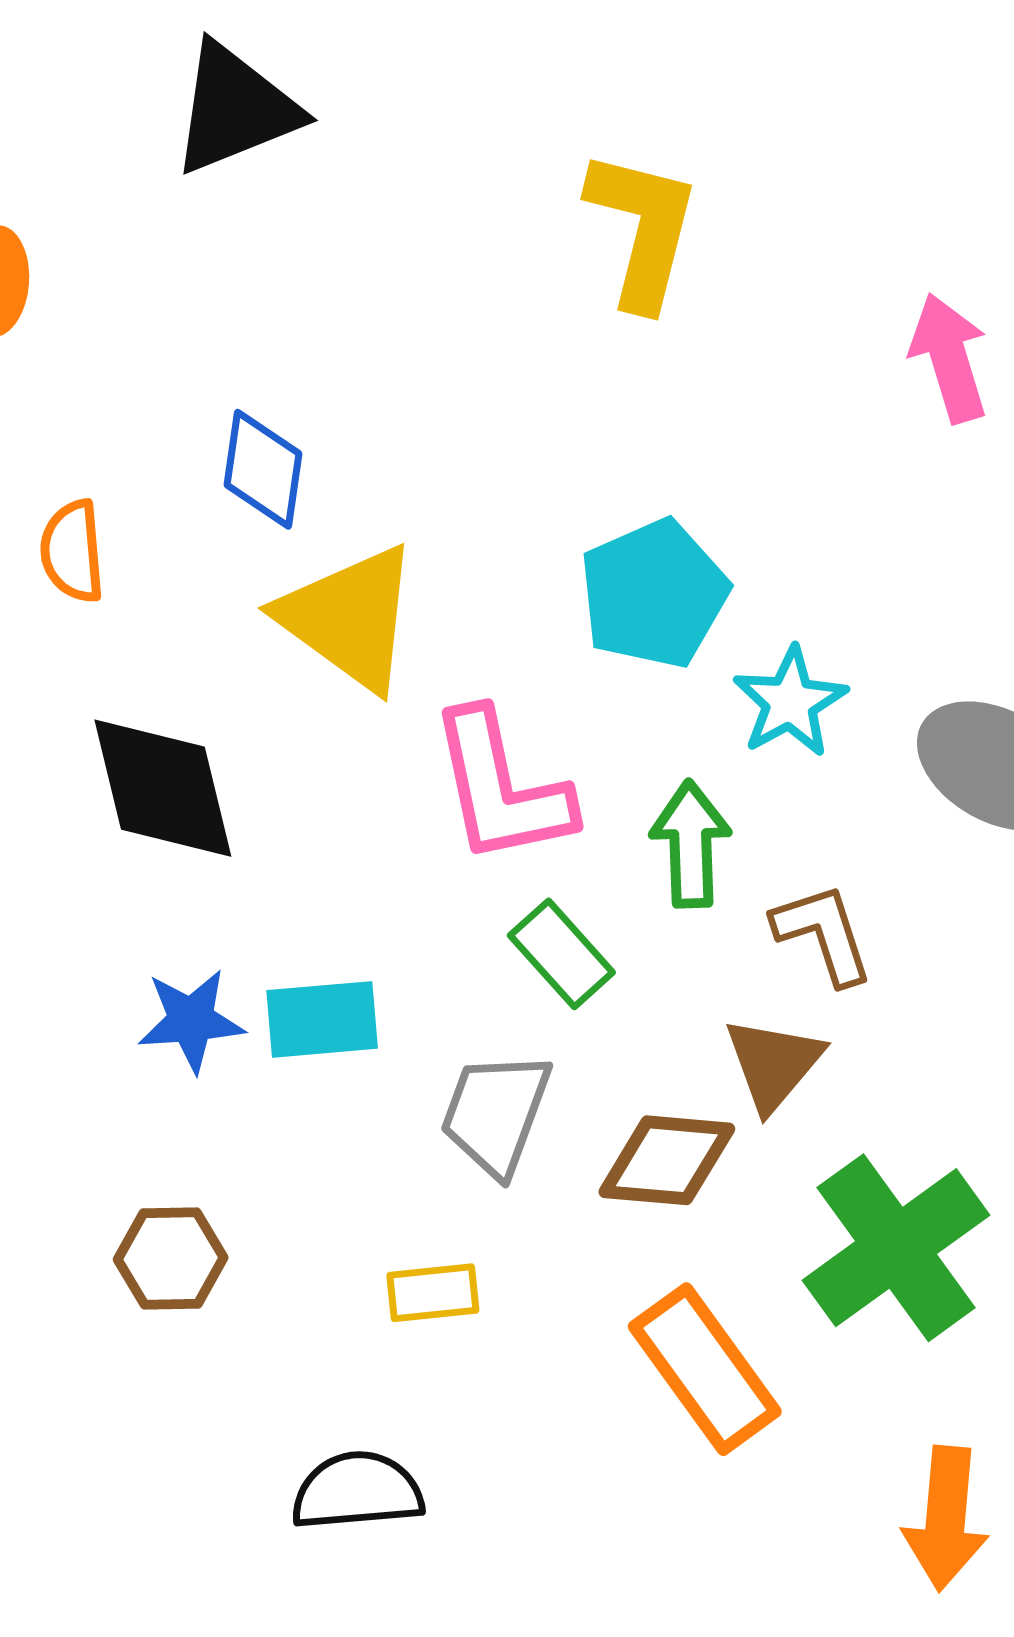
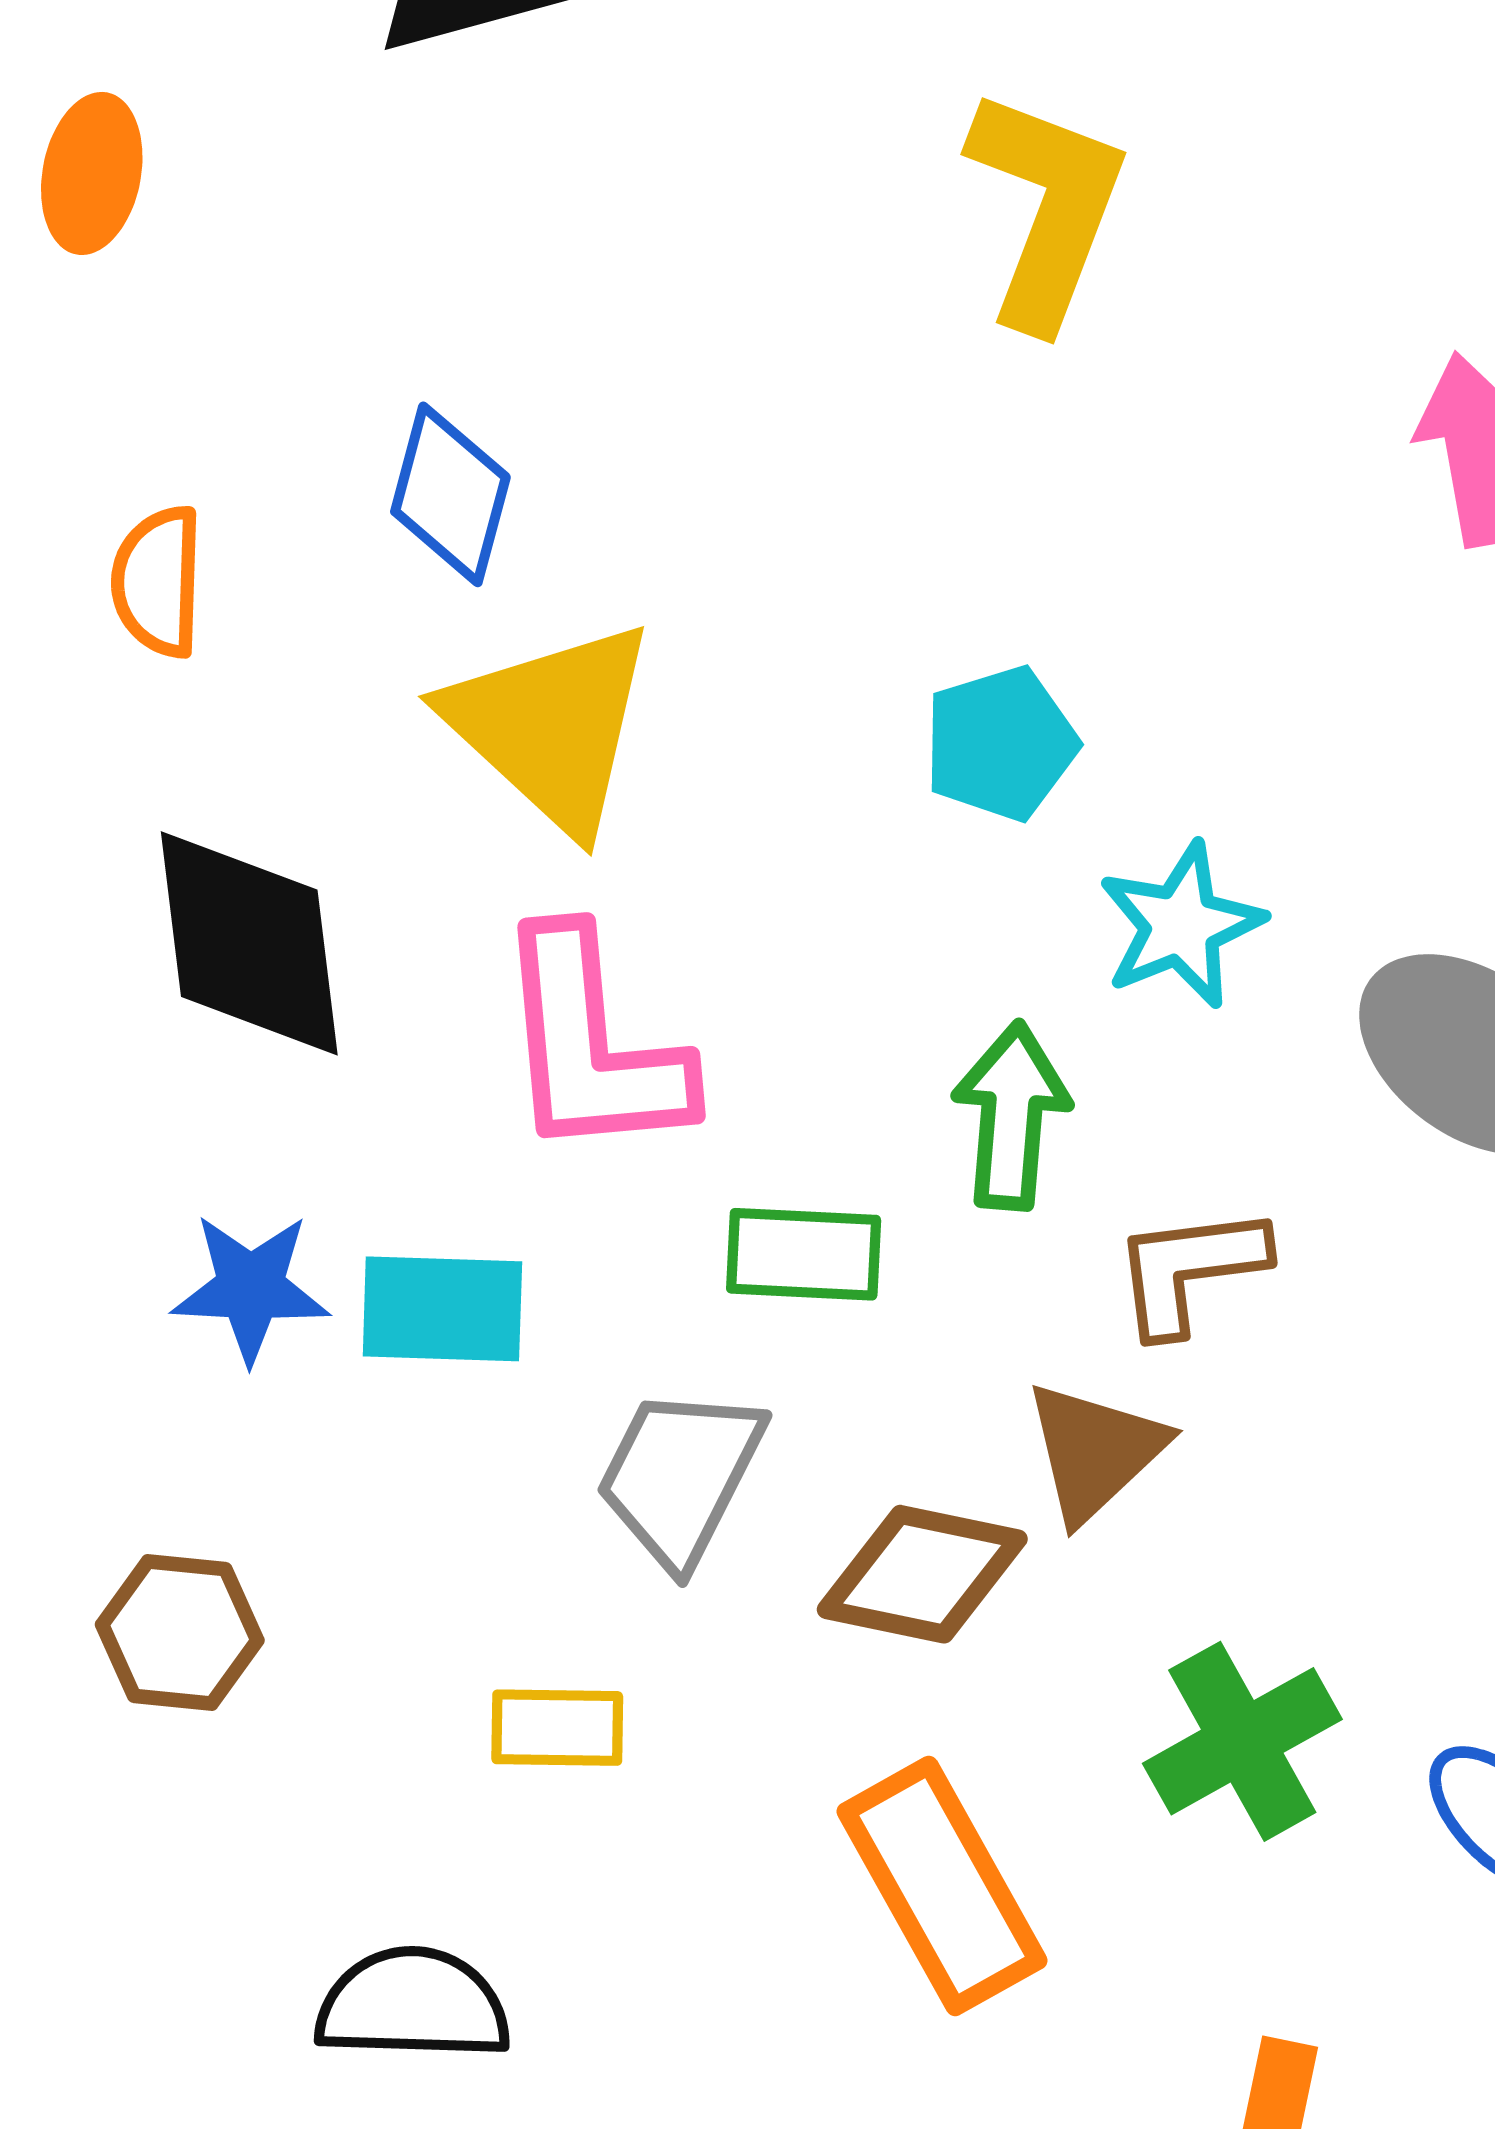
cyan pentagon: (654, 594) -> (1001, 743), size x0.7
pink L-shape: (501, 788) -> (592, 1045), moved
brown L-shape: (823, 934) -> (1190, 1270), turned -86
green rectangle: (561, 954) -> (804, 1254), turned -52
green cross: (896, 1248) -> (1242, 1741), size x0.7

